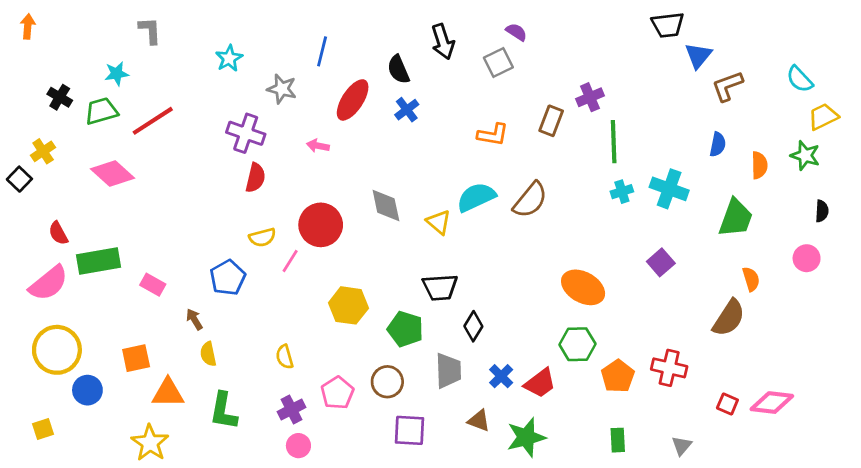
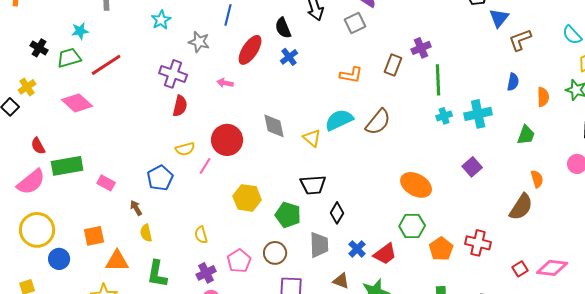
cyan cross: (669, 189) -> (478, 114), turned -32
green trapezoid: (736, 218) -> (526, 135), size x0.7
red square: (727, 404) -> (520, 269), turned 35

